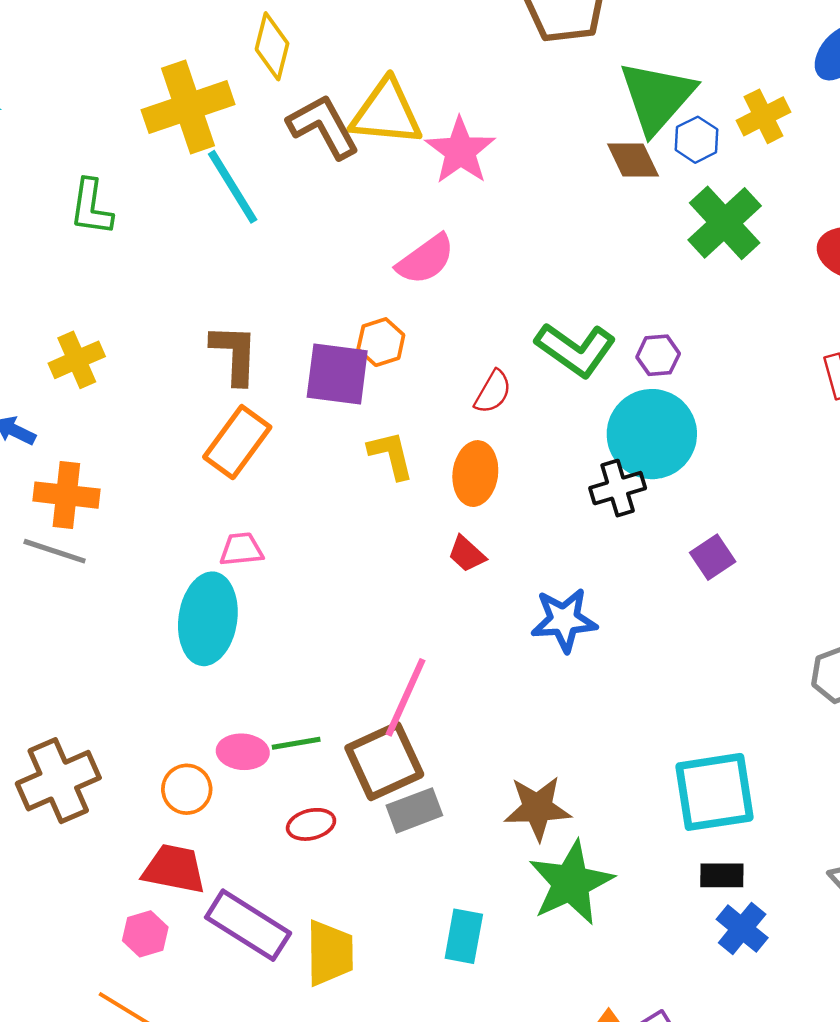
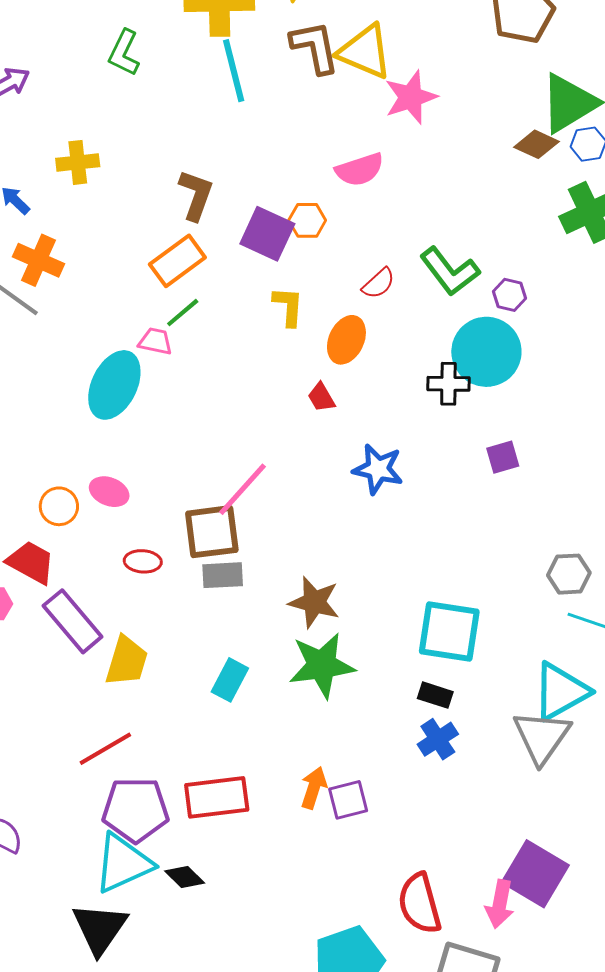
brown diamond: (633, 160) -> (537, 144), turned -57
green line: (296, 743) -> (183, 313), moved, turned -48

